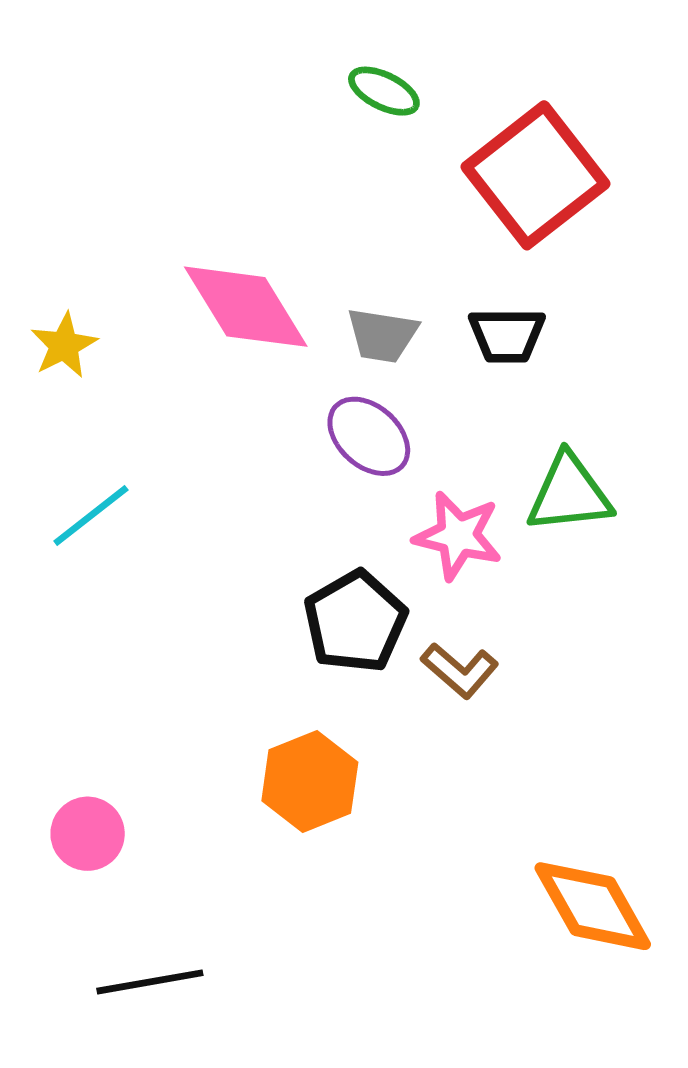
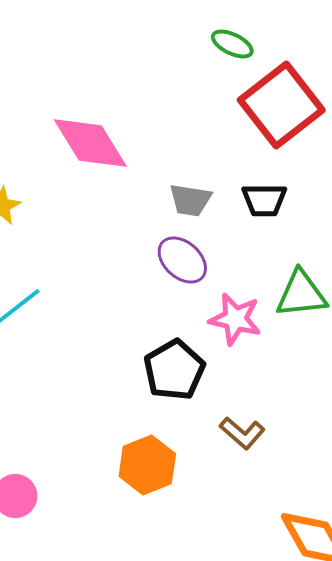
green ellipse: (384, 91) -> (232, 44), moved
pink diamond: (246, 307) -> (90, 143), moved
brown L-shape: (460, 670) -> (242, 433), moved

